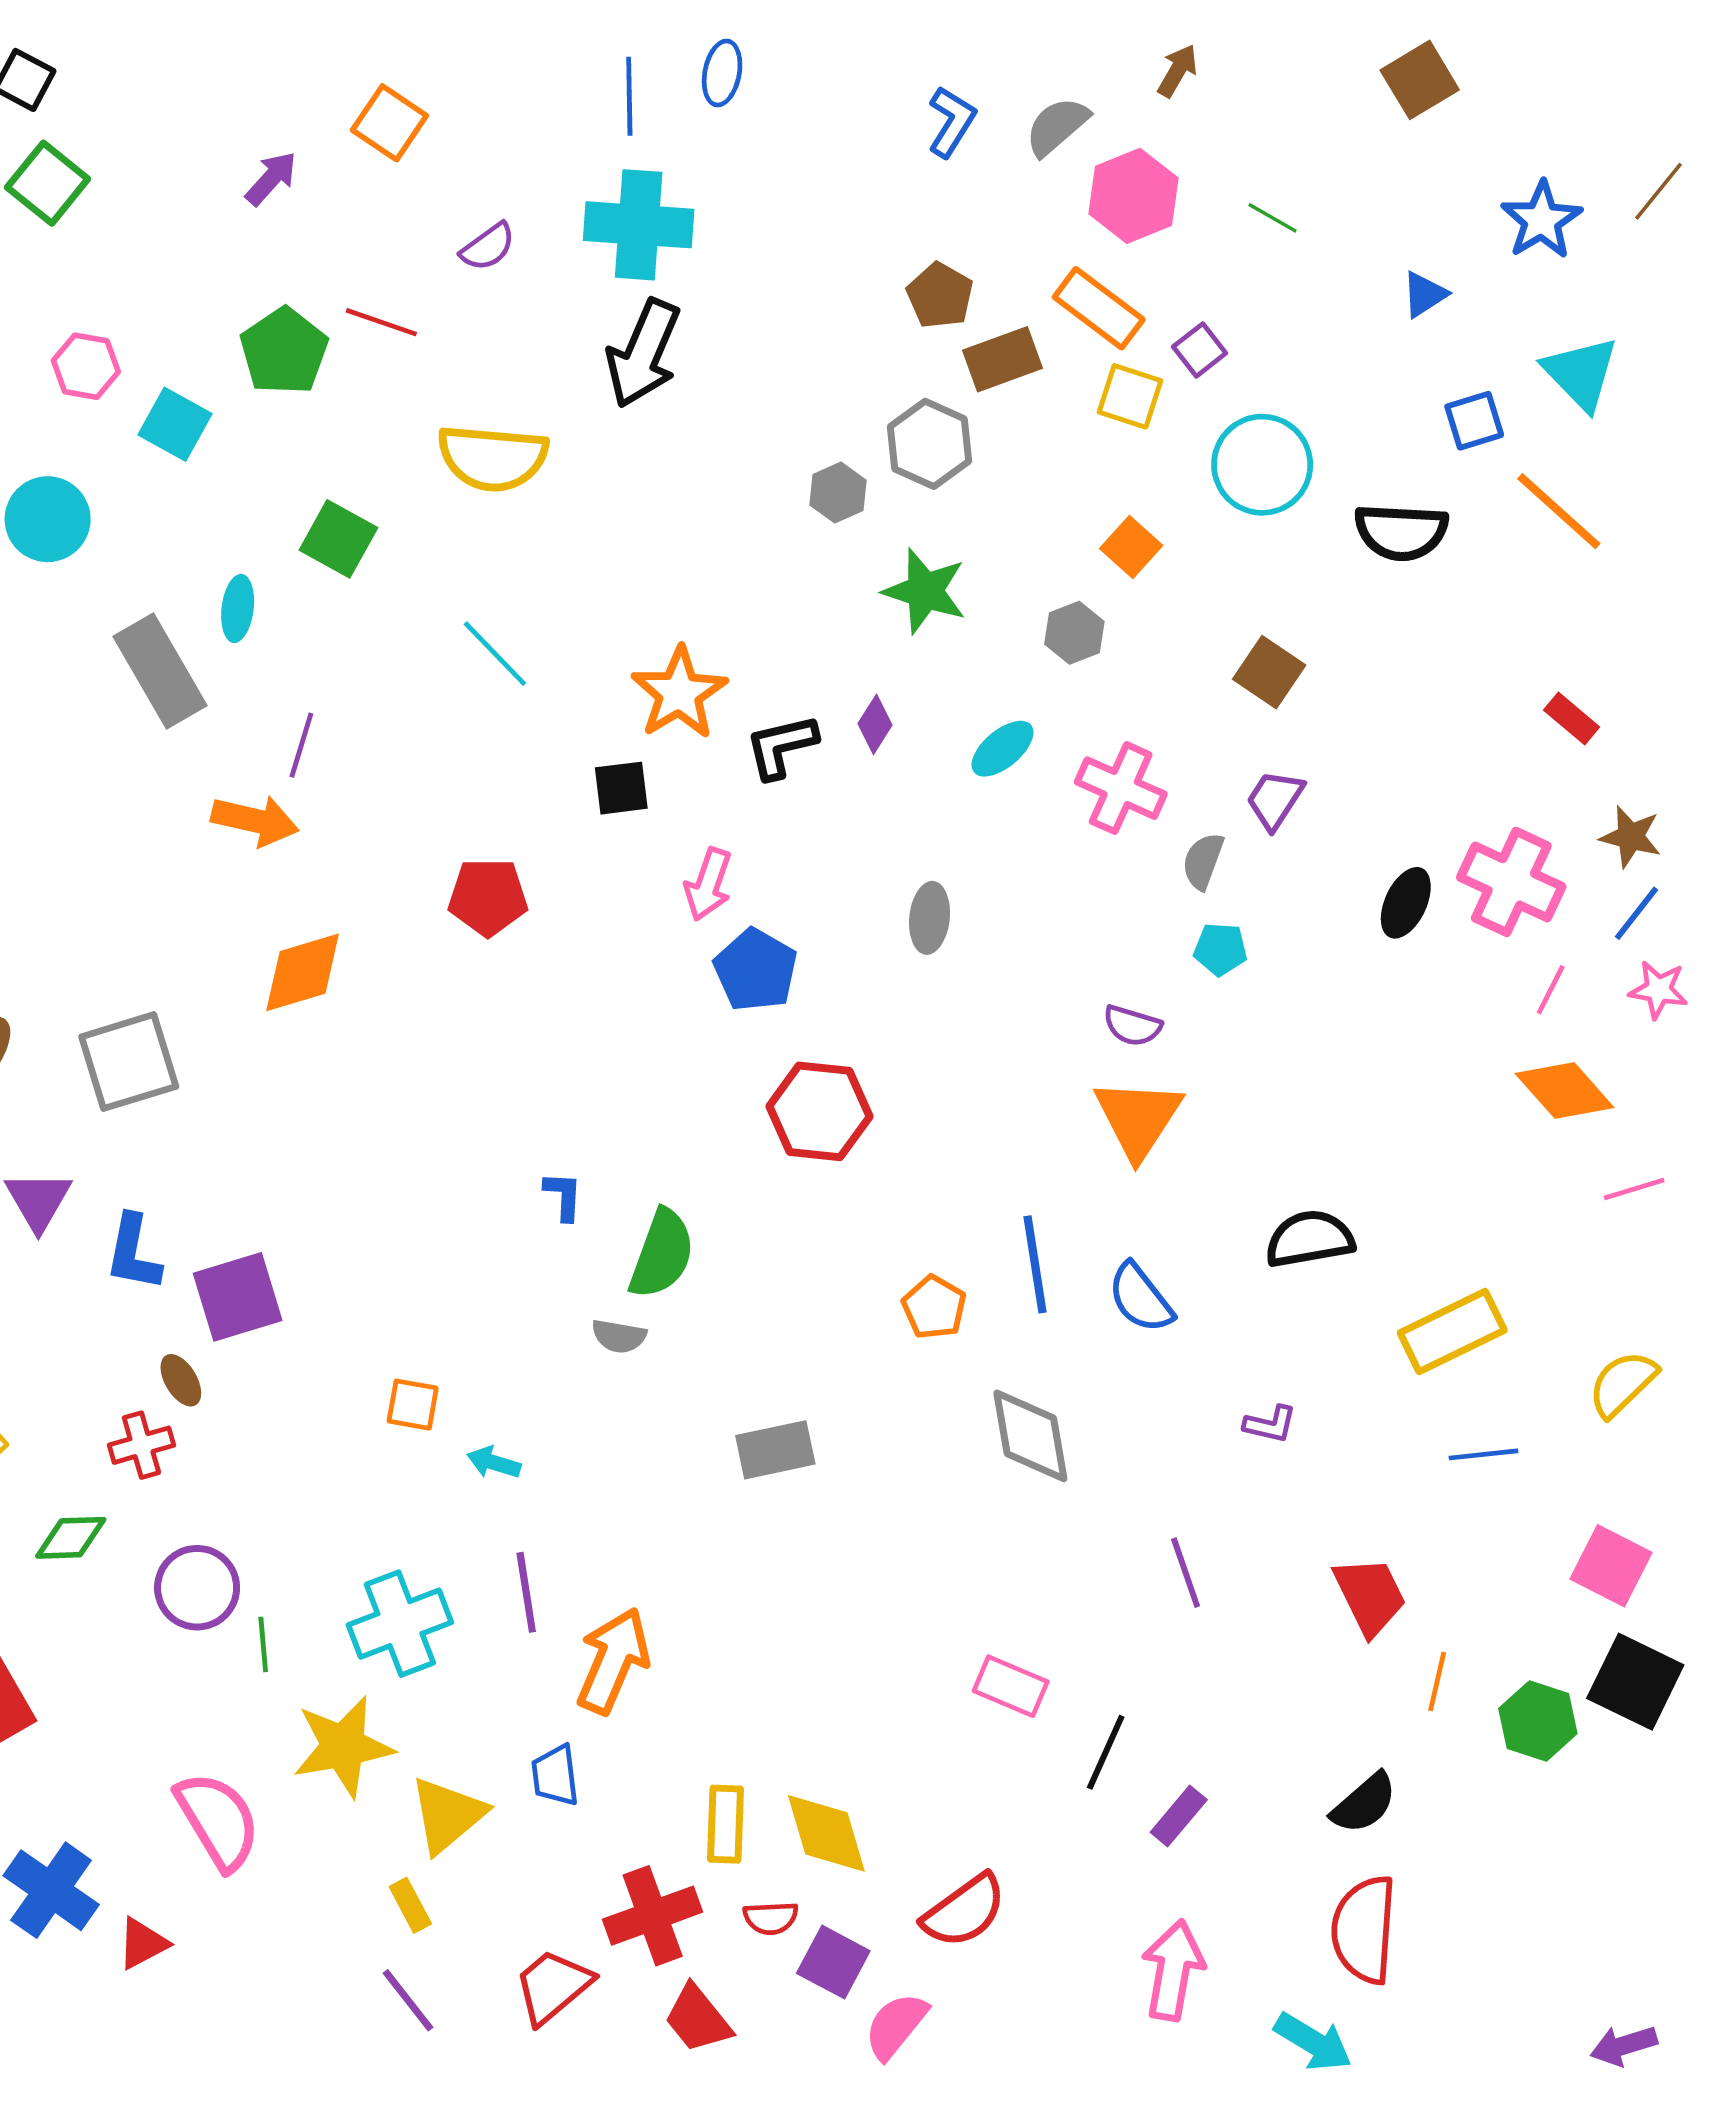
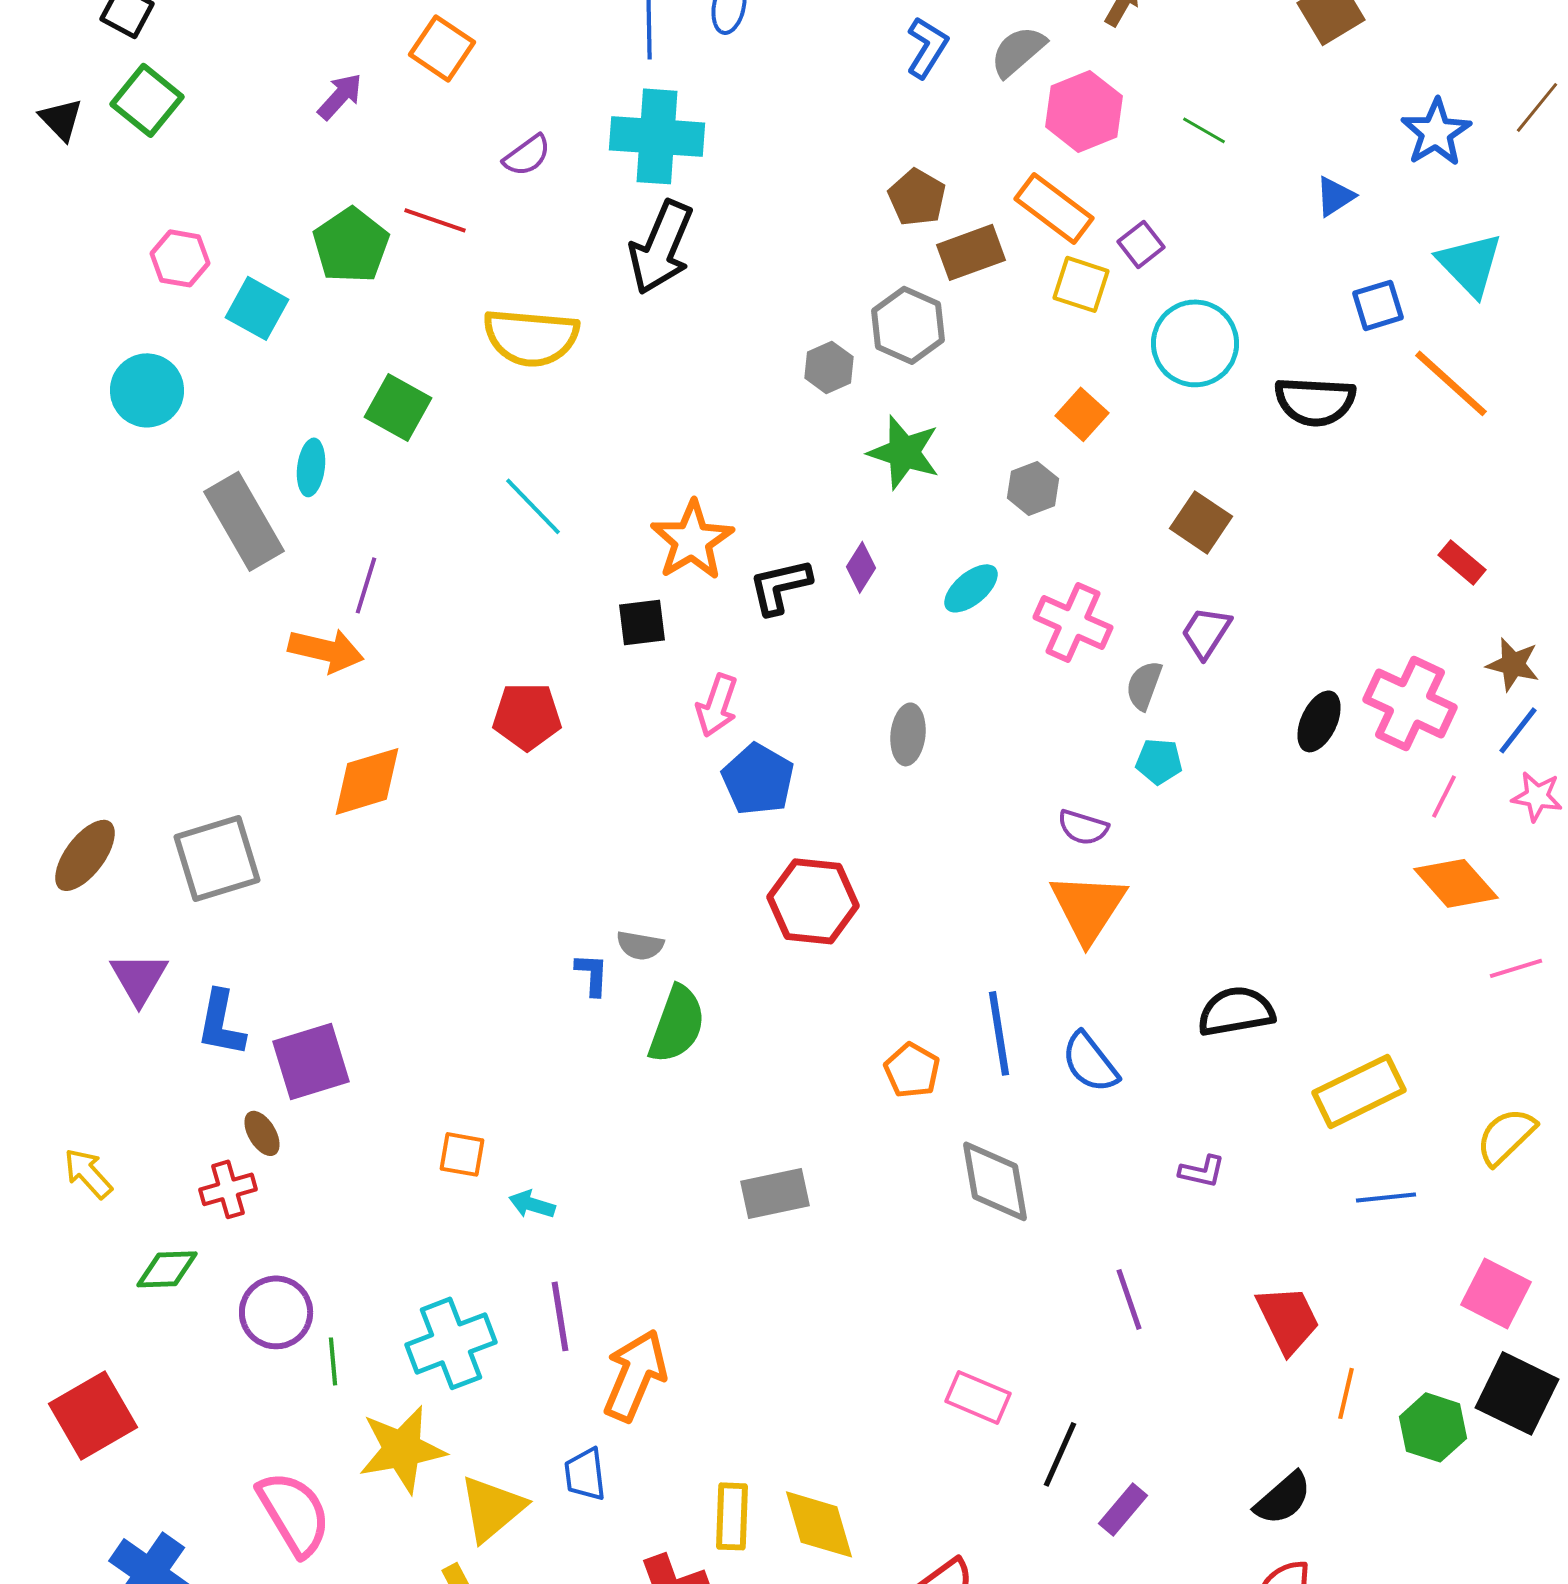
gray semicircle: (619, 1336) -> (640, 945), moved

